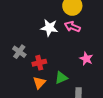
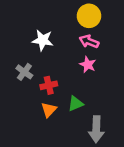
white star: (49, 28) -> (43, 40), moved
pink star: (86, 59) -> (88, 65), moved

